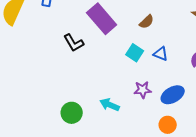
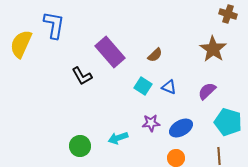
cyan arrow: (110, 105) -> (118, 138), turned -42

